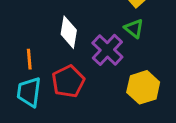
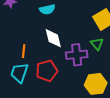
white diamond: (69, 32) -> (53, 38), turned -35
purple cross: (107, 50) -> (77, 55), turned 30

